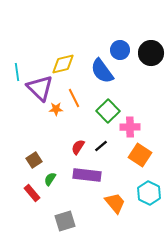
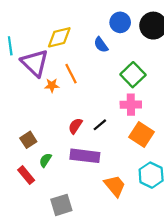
blue semicircle: (102, 71) -> (101, 45), size x0.6
green square: (108, 111) -> (133, 75), moved

